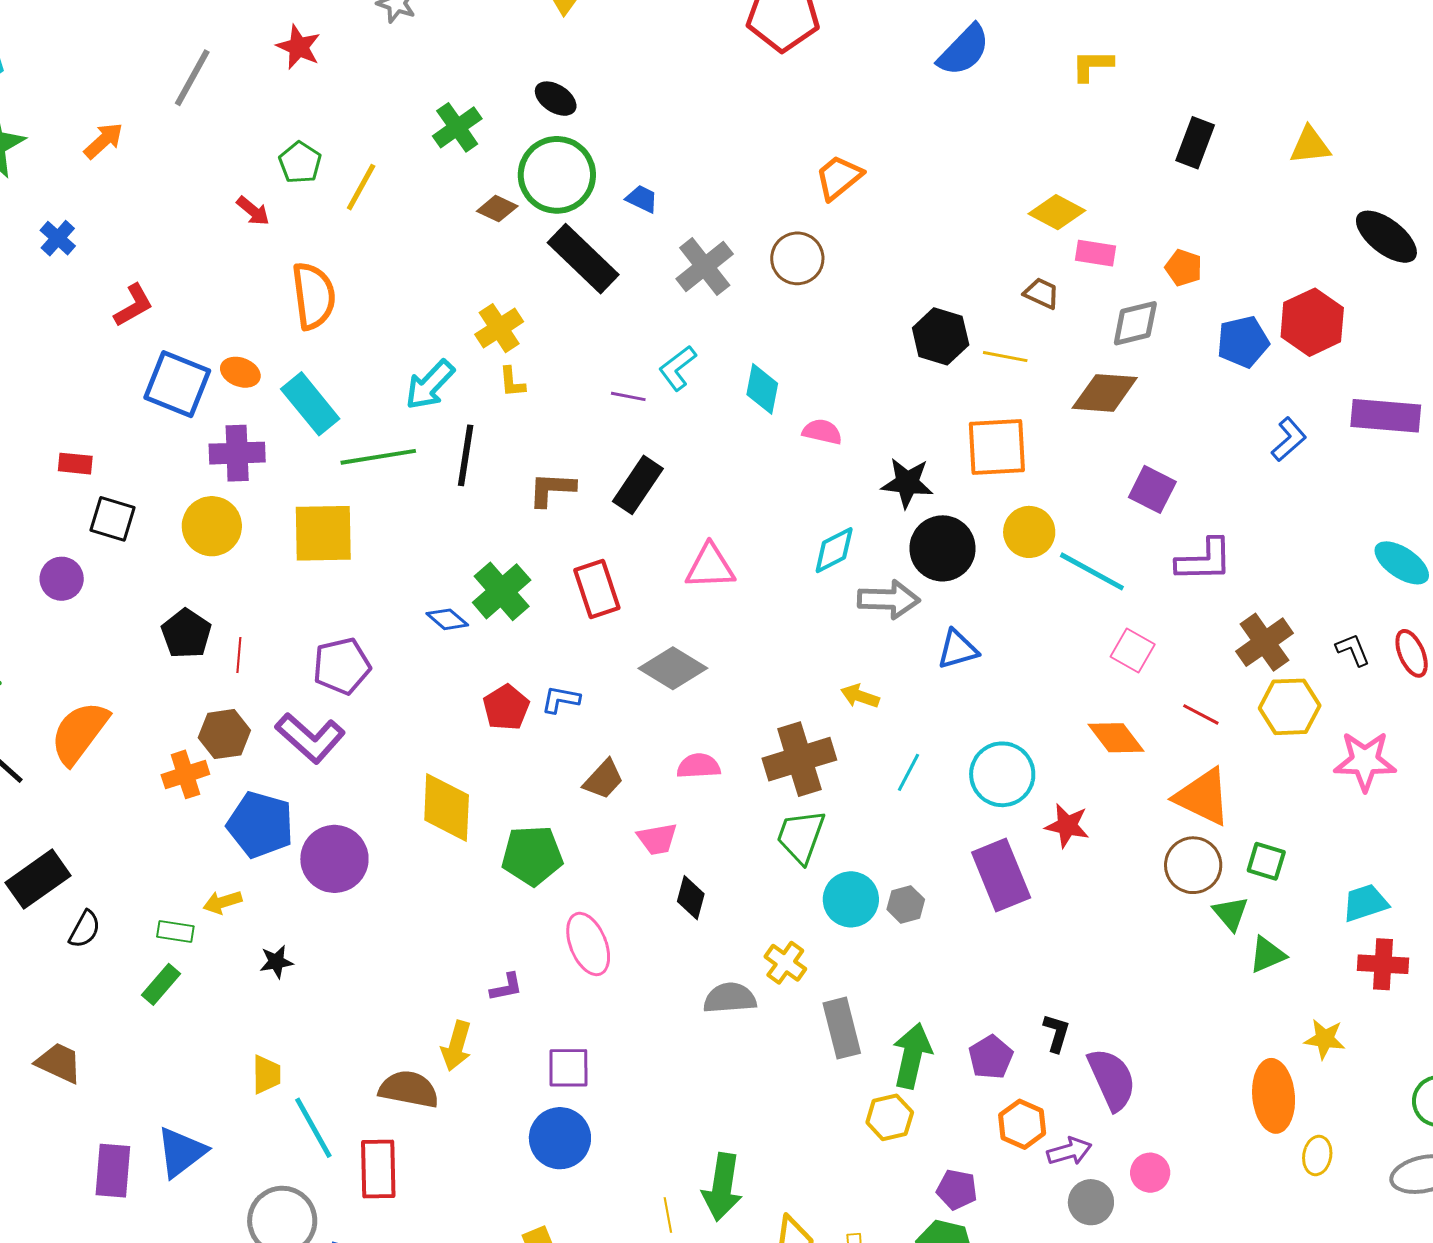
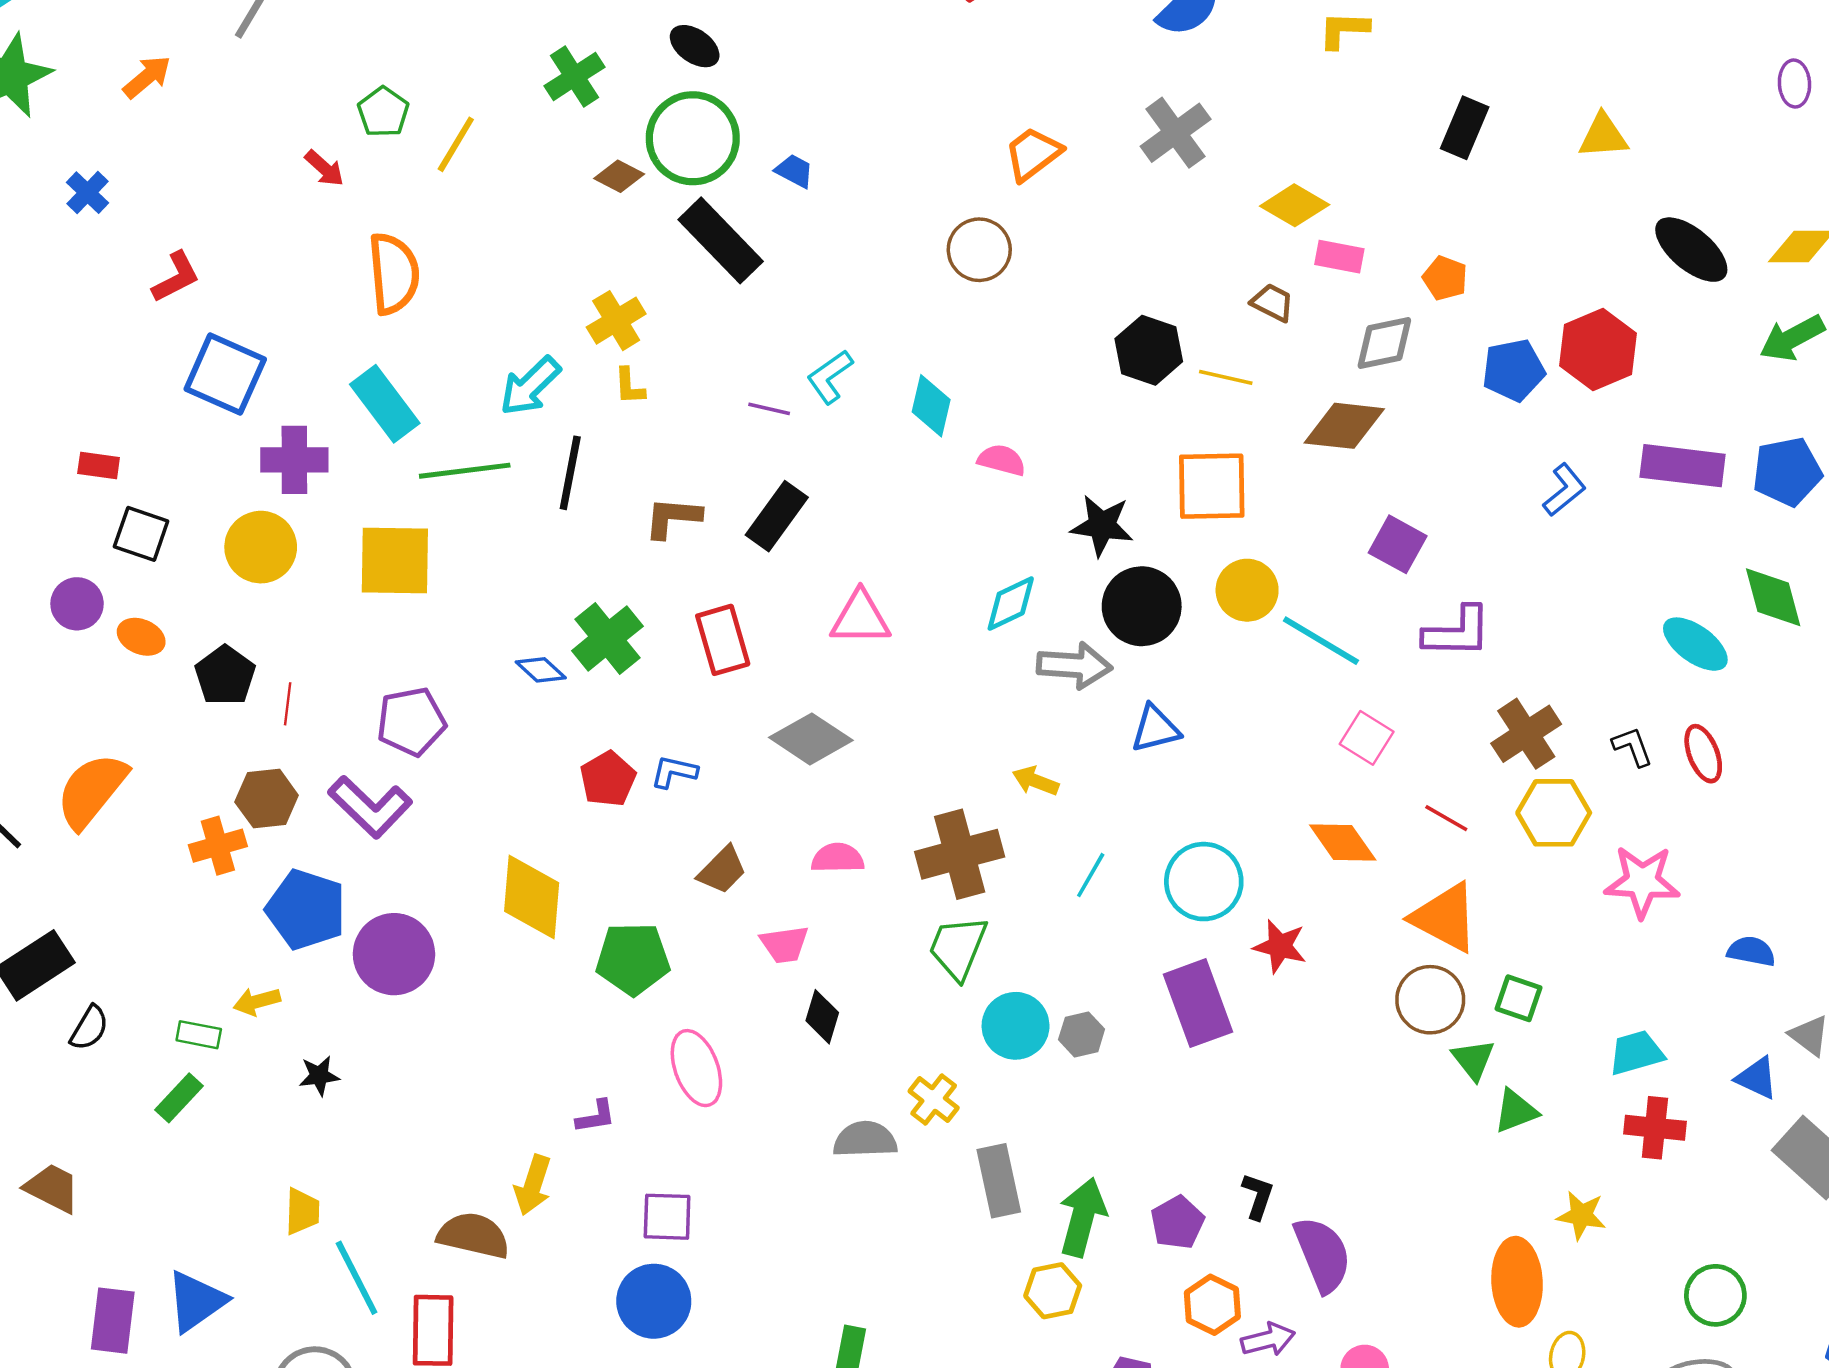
gray cross: (705, 266) -> (1176, 133), moved
orange ellipse: (240, 372) -> (141, 637), moved

